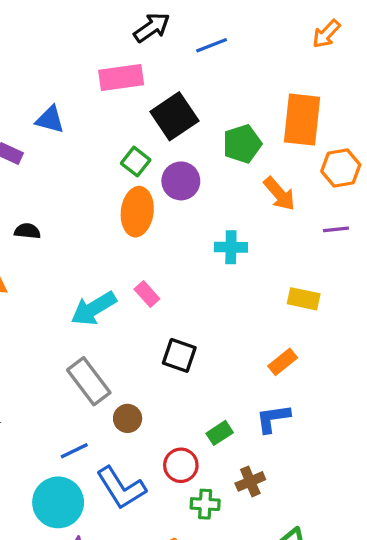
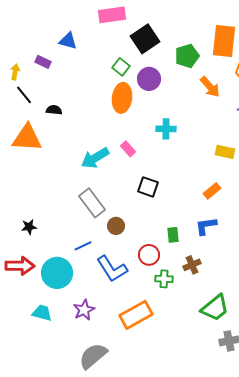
cyan cross: (231, 247) -> (166, 129), moved
green rectangle: (220, 433) -> (173, 235), turned -63
cyan circle: (58, 502) -> (57, 273), moved

